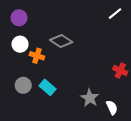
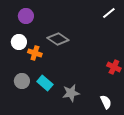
purple circle: (19, 18) -> (26, 16), moved
gray star: (90, 98) -> (71, 93), moved, turned 30

